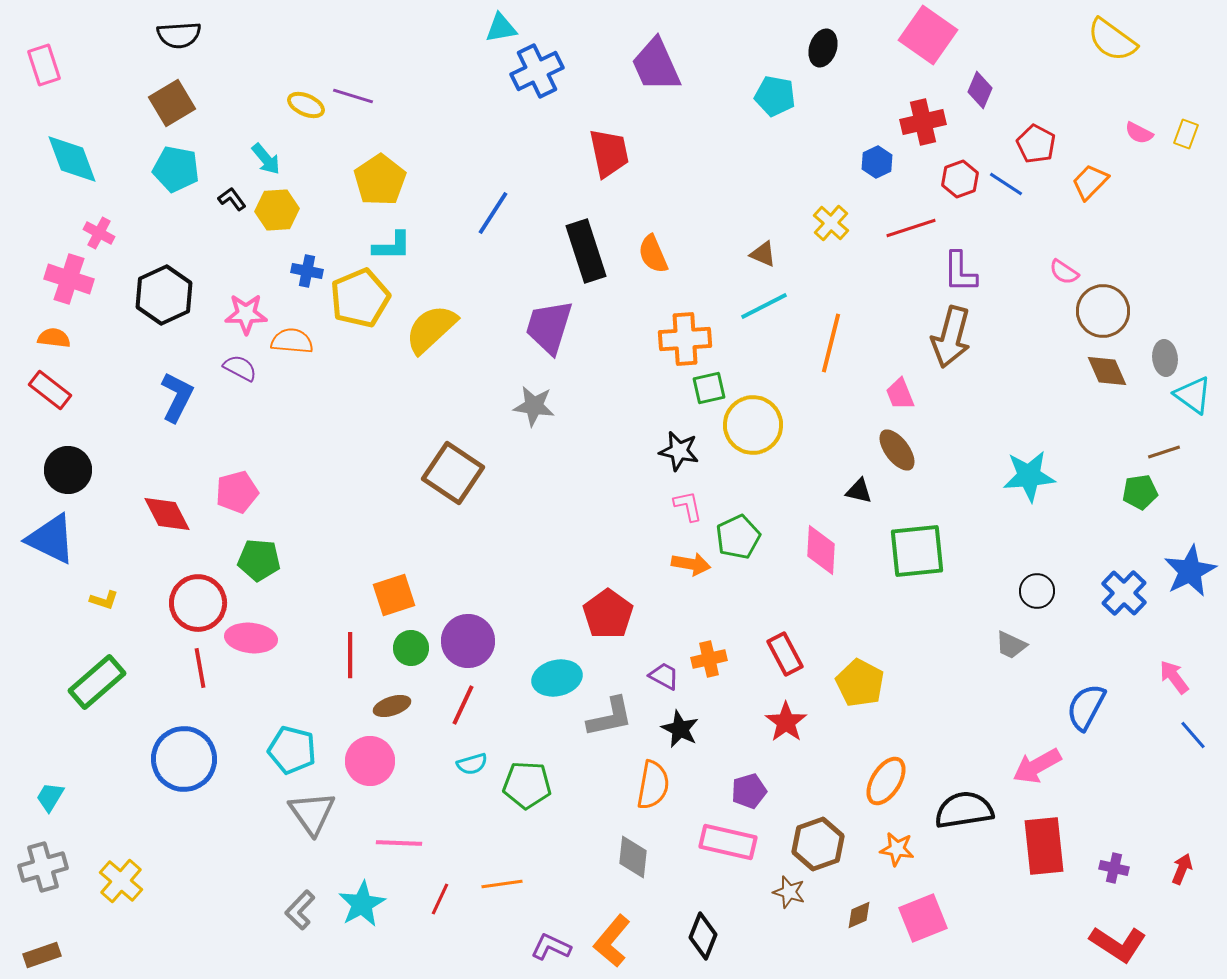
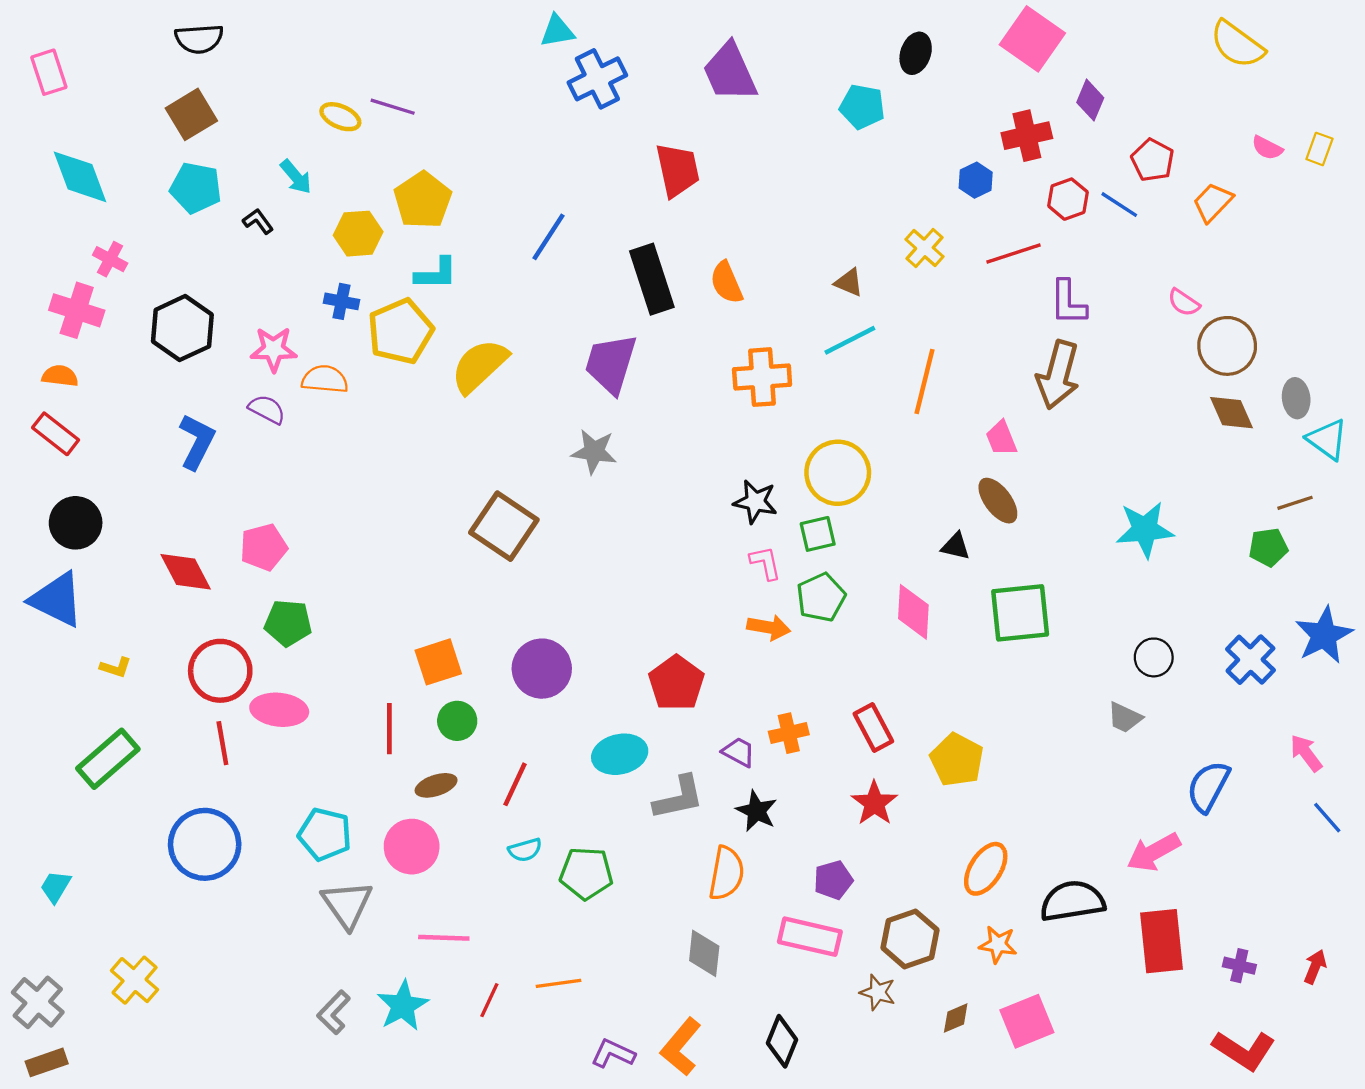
yellow hexagon: (277, 210) -> (358, 234), moved
green square: (709, 388) -> (818, 534), moved
purple circle: (468, 641) -> (542, 669), moved
gray cross: (43, 867) -> (38, 1002), moved, turned -33

